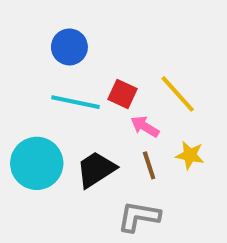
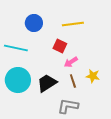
yellow line: (178, 94) -> (73, 24), moved, turned -55
cyan line: (76, 102) -> (16, 48), moved
pink arrow: (145, 127) -> (71, 62), turned -64

